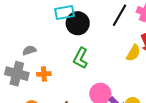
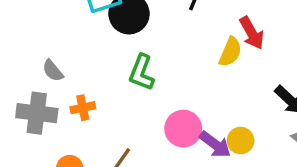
gray semicircle: (29, 50) -> (53, 71), turned -104

